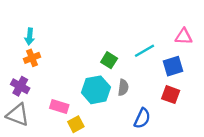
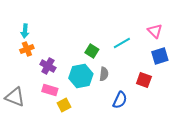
pink triangle: (184, 37) -> (155, 31), turned 42
blue square: (173, 66) -> (160, 56), moved
purple cross: (20, 86) -> (48, 66), moved

